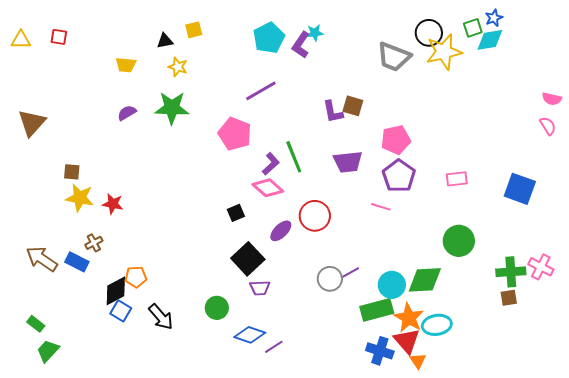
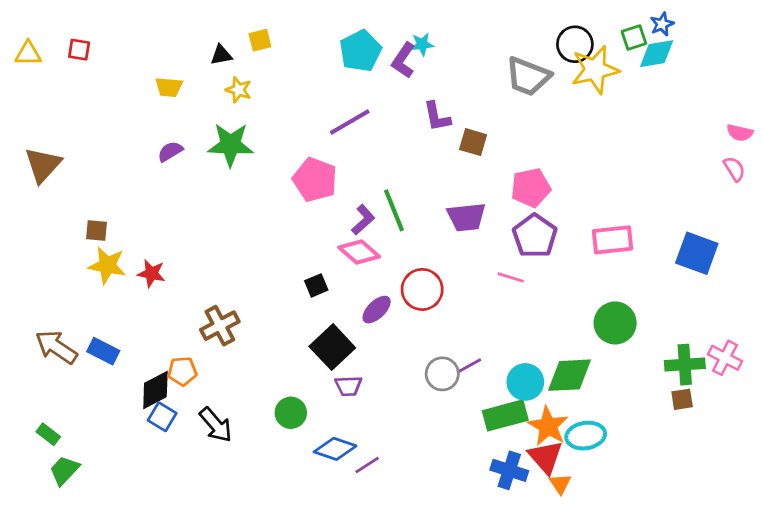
purple L-shape: (333, 112) -> (437, 117), moved
pink rectangle: (457, 179) -> (612, 240), size x1.4
brown cross: (94, 243) -> (220, 326), moved, size x1.6

